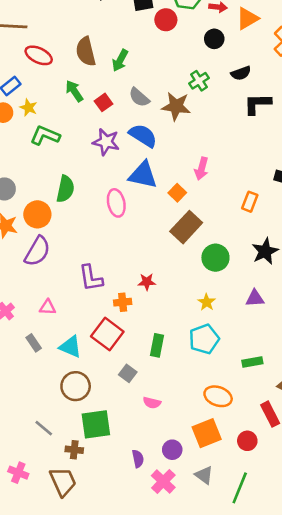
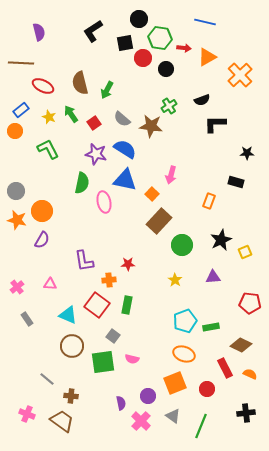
black circle: (214, 39) -> (166, 69), moved
yellow star: (28, 108) -> (49, 117), moved
green L-shape: (45, 136) -> (48, 149), turned 40
green semicircle: (65, 189) -> (82, 183), moved
purple semicircle: (37, 251) -> (42, 240), size x0.7
cyan pentagon: (204, 339) -> (185, 321), moved
gray rectangle: (34, 343) -> (27, 319), moved
green rectangle: (157, 345) -> (127, 305), moved
green square: (96, 424) -> (103, 362), moved
brown trapezoid: (63, 482) -> (62, 421), turned -30

